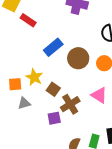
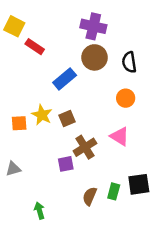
brown circle: (78, 58) -> (95, 57), moved
brown square: (53, 89) -> (67, 118), moved, turned 32
gray triangle: (24, 103) -> (13, 169), moved

